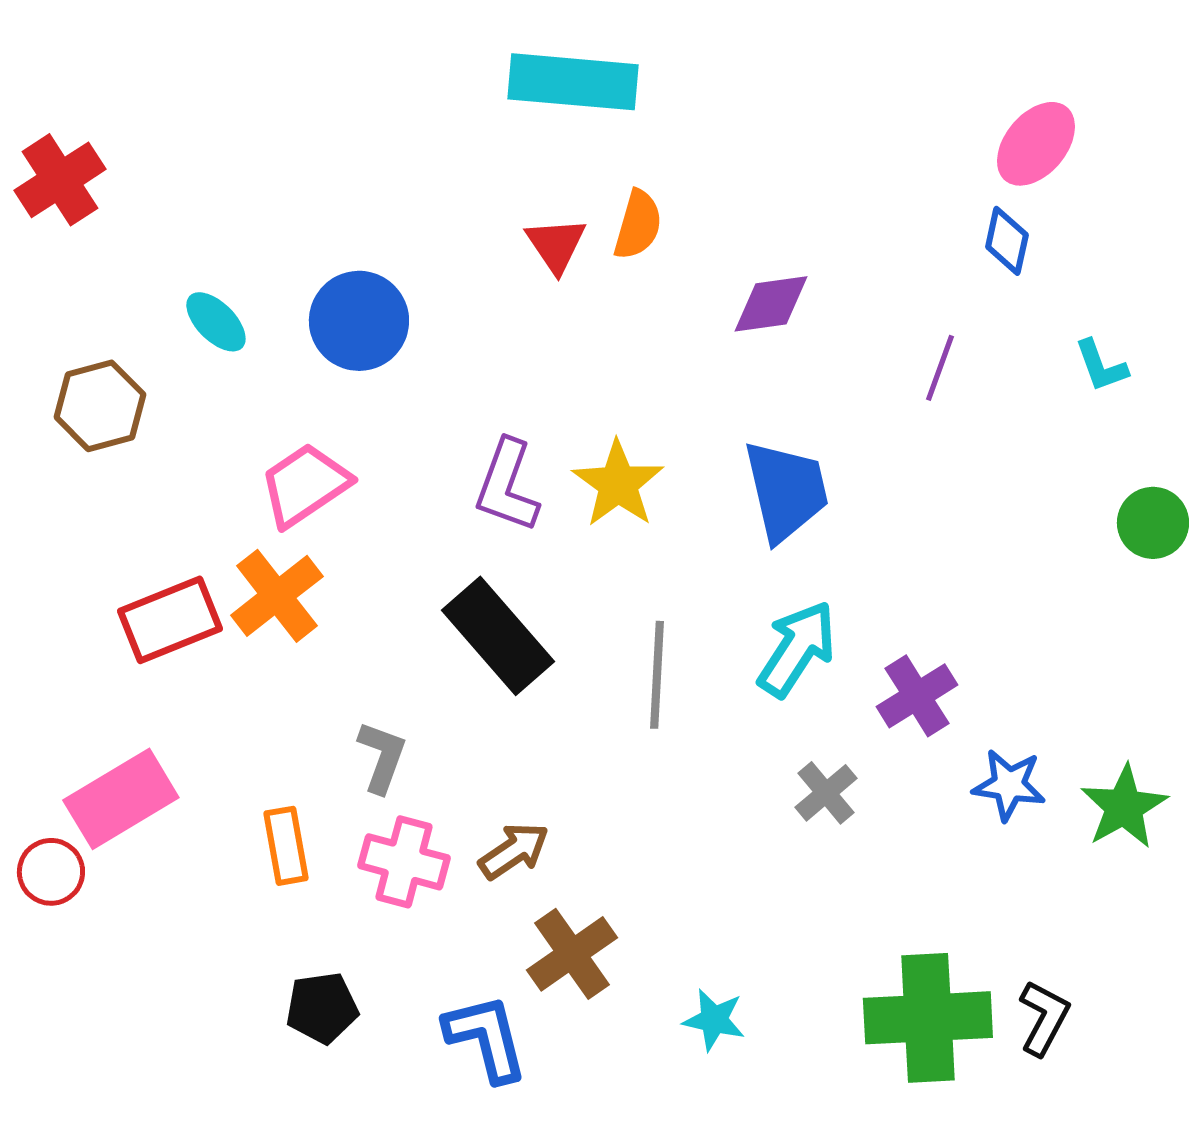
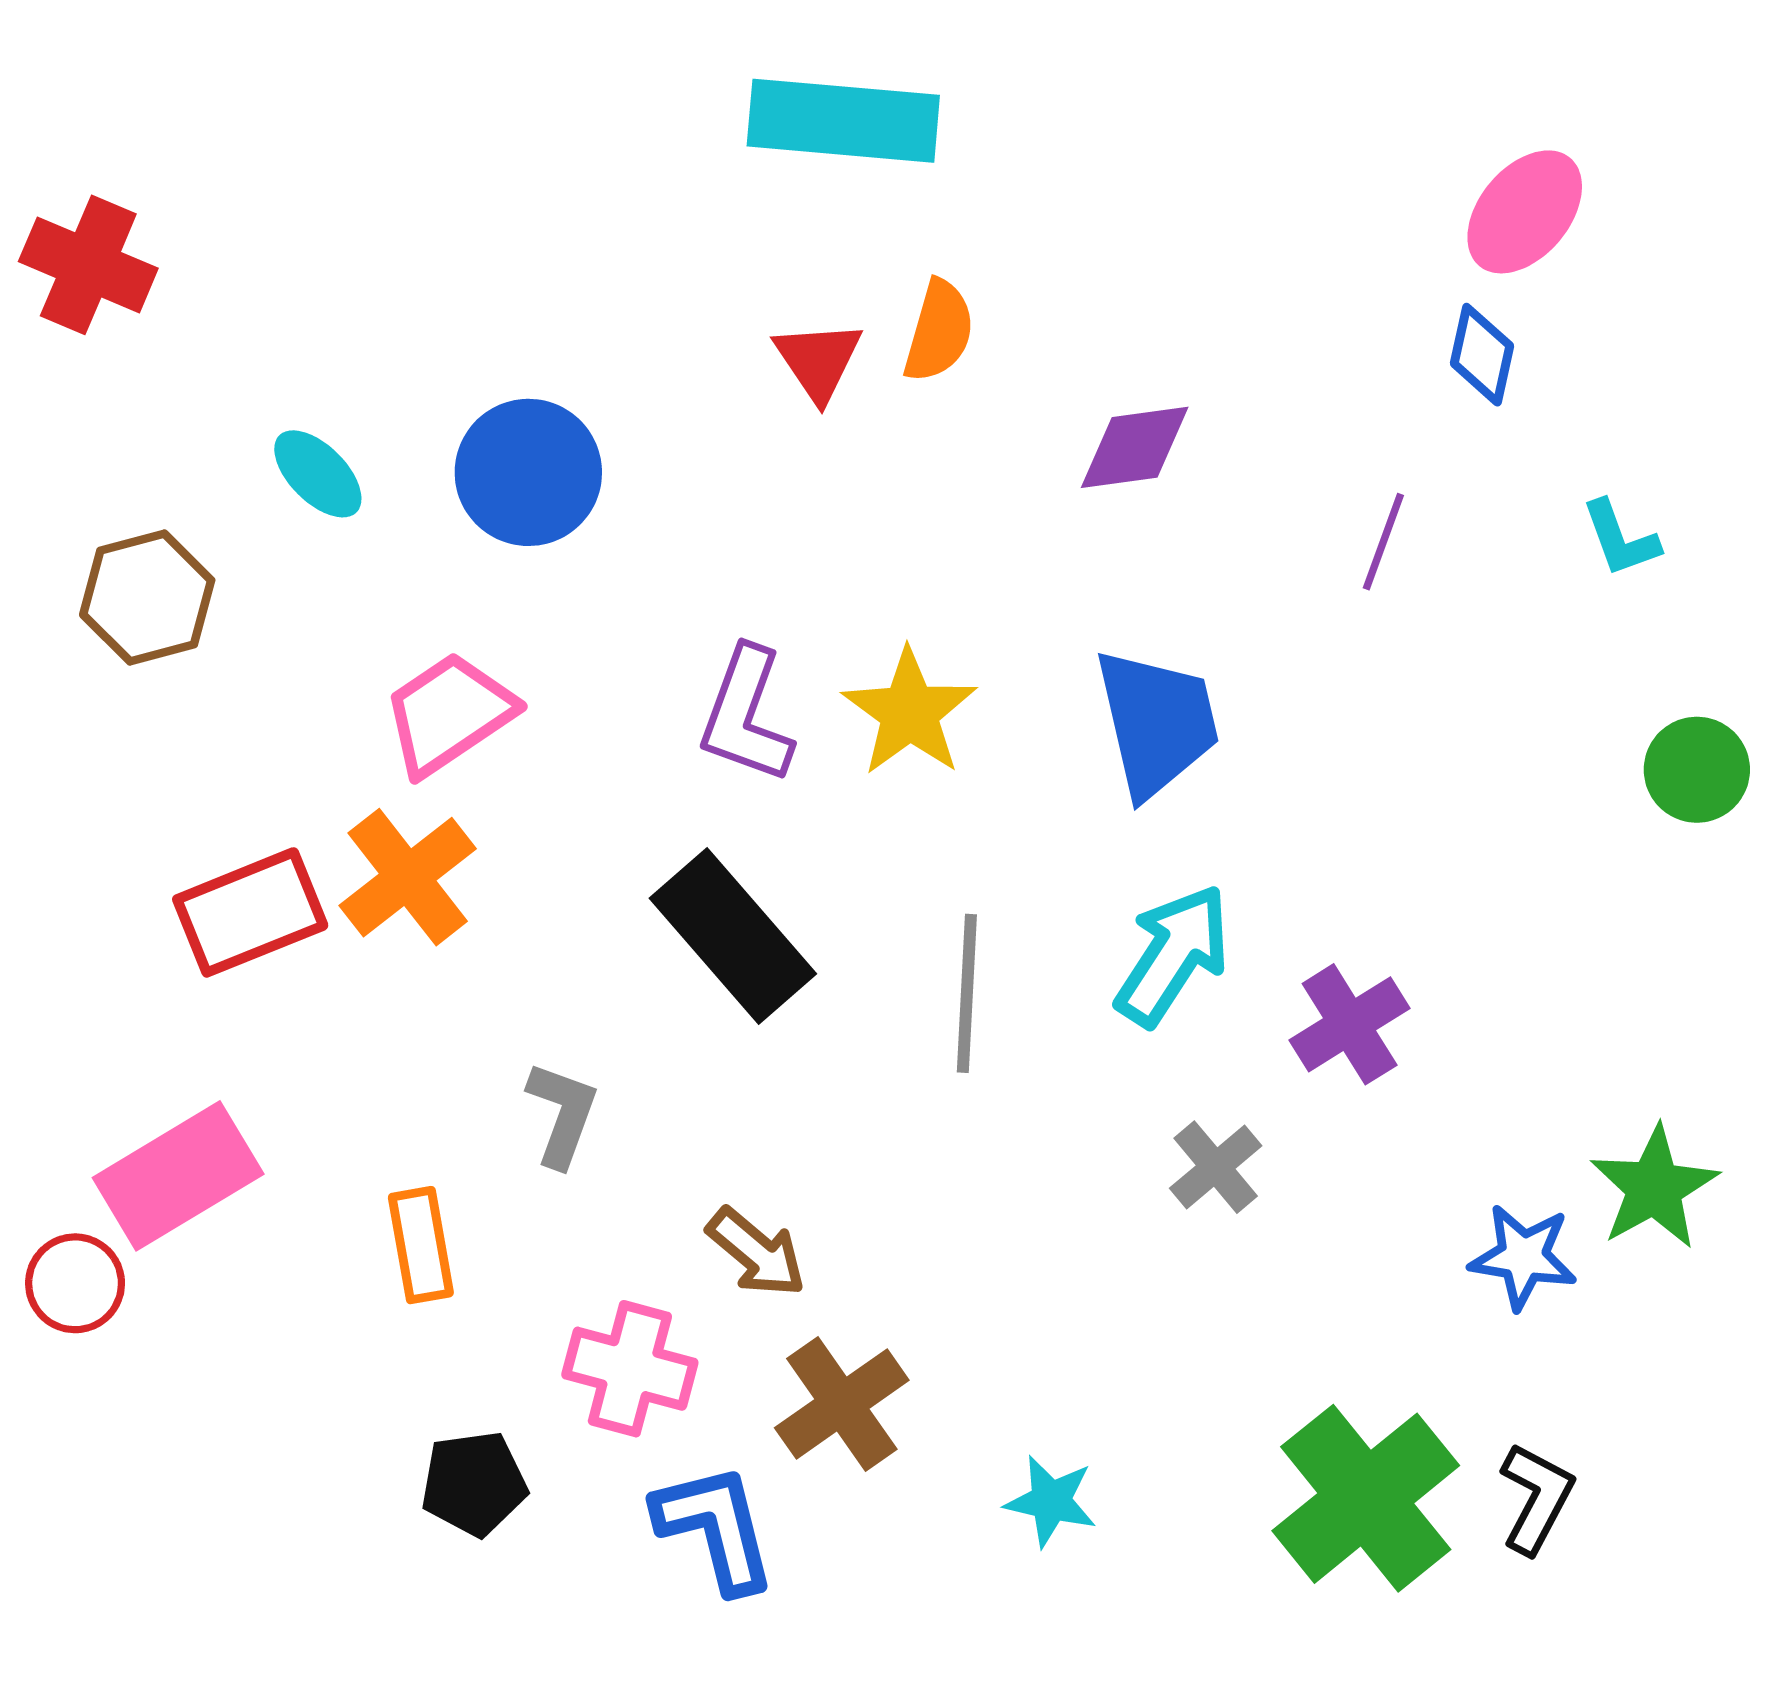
red cross: (60, 180) -> (88, 265), turned -34
blue star: (1009, 785) -> (1523, 1257), moved
brown arrow: (514, 851) -> (756, 1252), turned 74
pink cross: (404, 862) -> (630, 1369), moved
green cross: (928, 1018) -> (1366, 1498), turned -36

